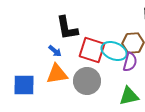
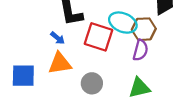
cyan ellipse: (114, 51) -> (123, 23), moved
gray circle: (87, 81) -> (92, 83), moved, size x0.7

